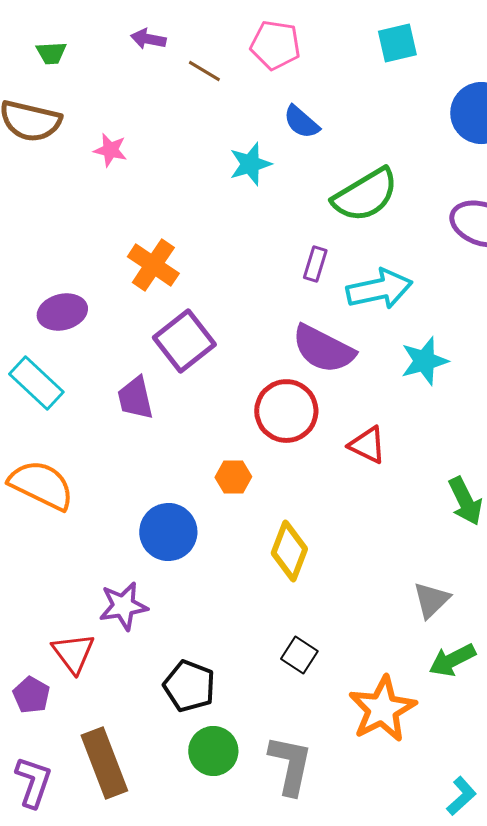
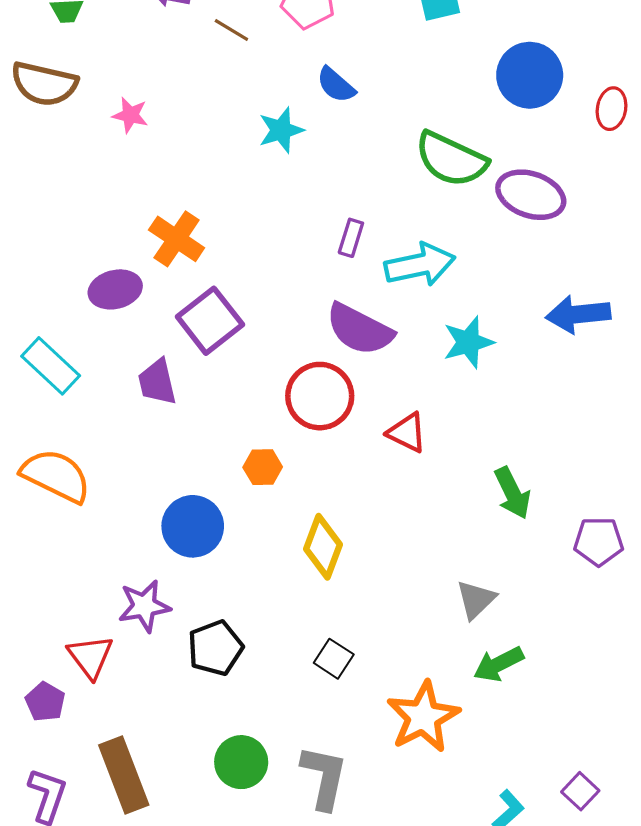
green semicircle: (365, 195) -> (451, 159), moved, turned 56
purple ellipse: (62, 312) -> (115, 289), moved
black pentagon: (189, 686) -> (215, 648), moved, turned 30

